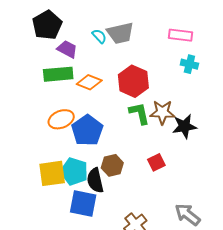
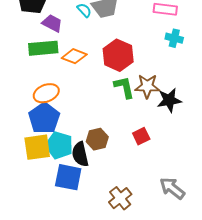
blue pentagon: (87, 130) -> (44, 118), moved

